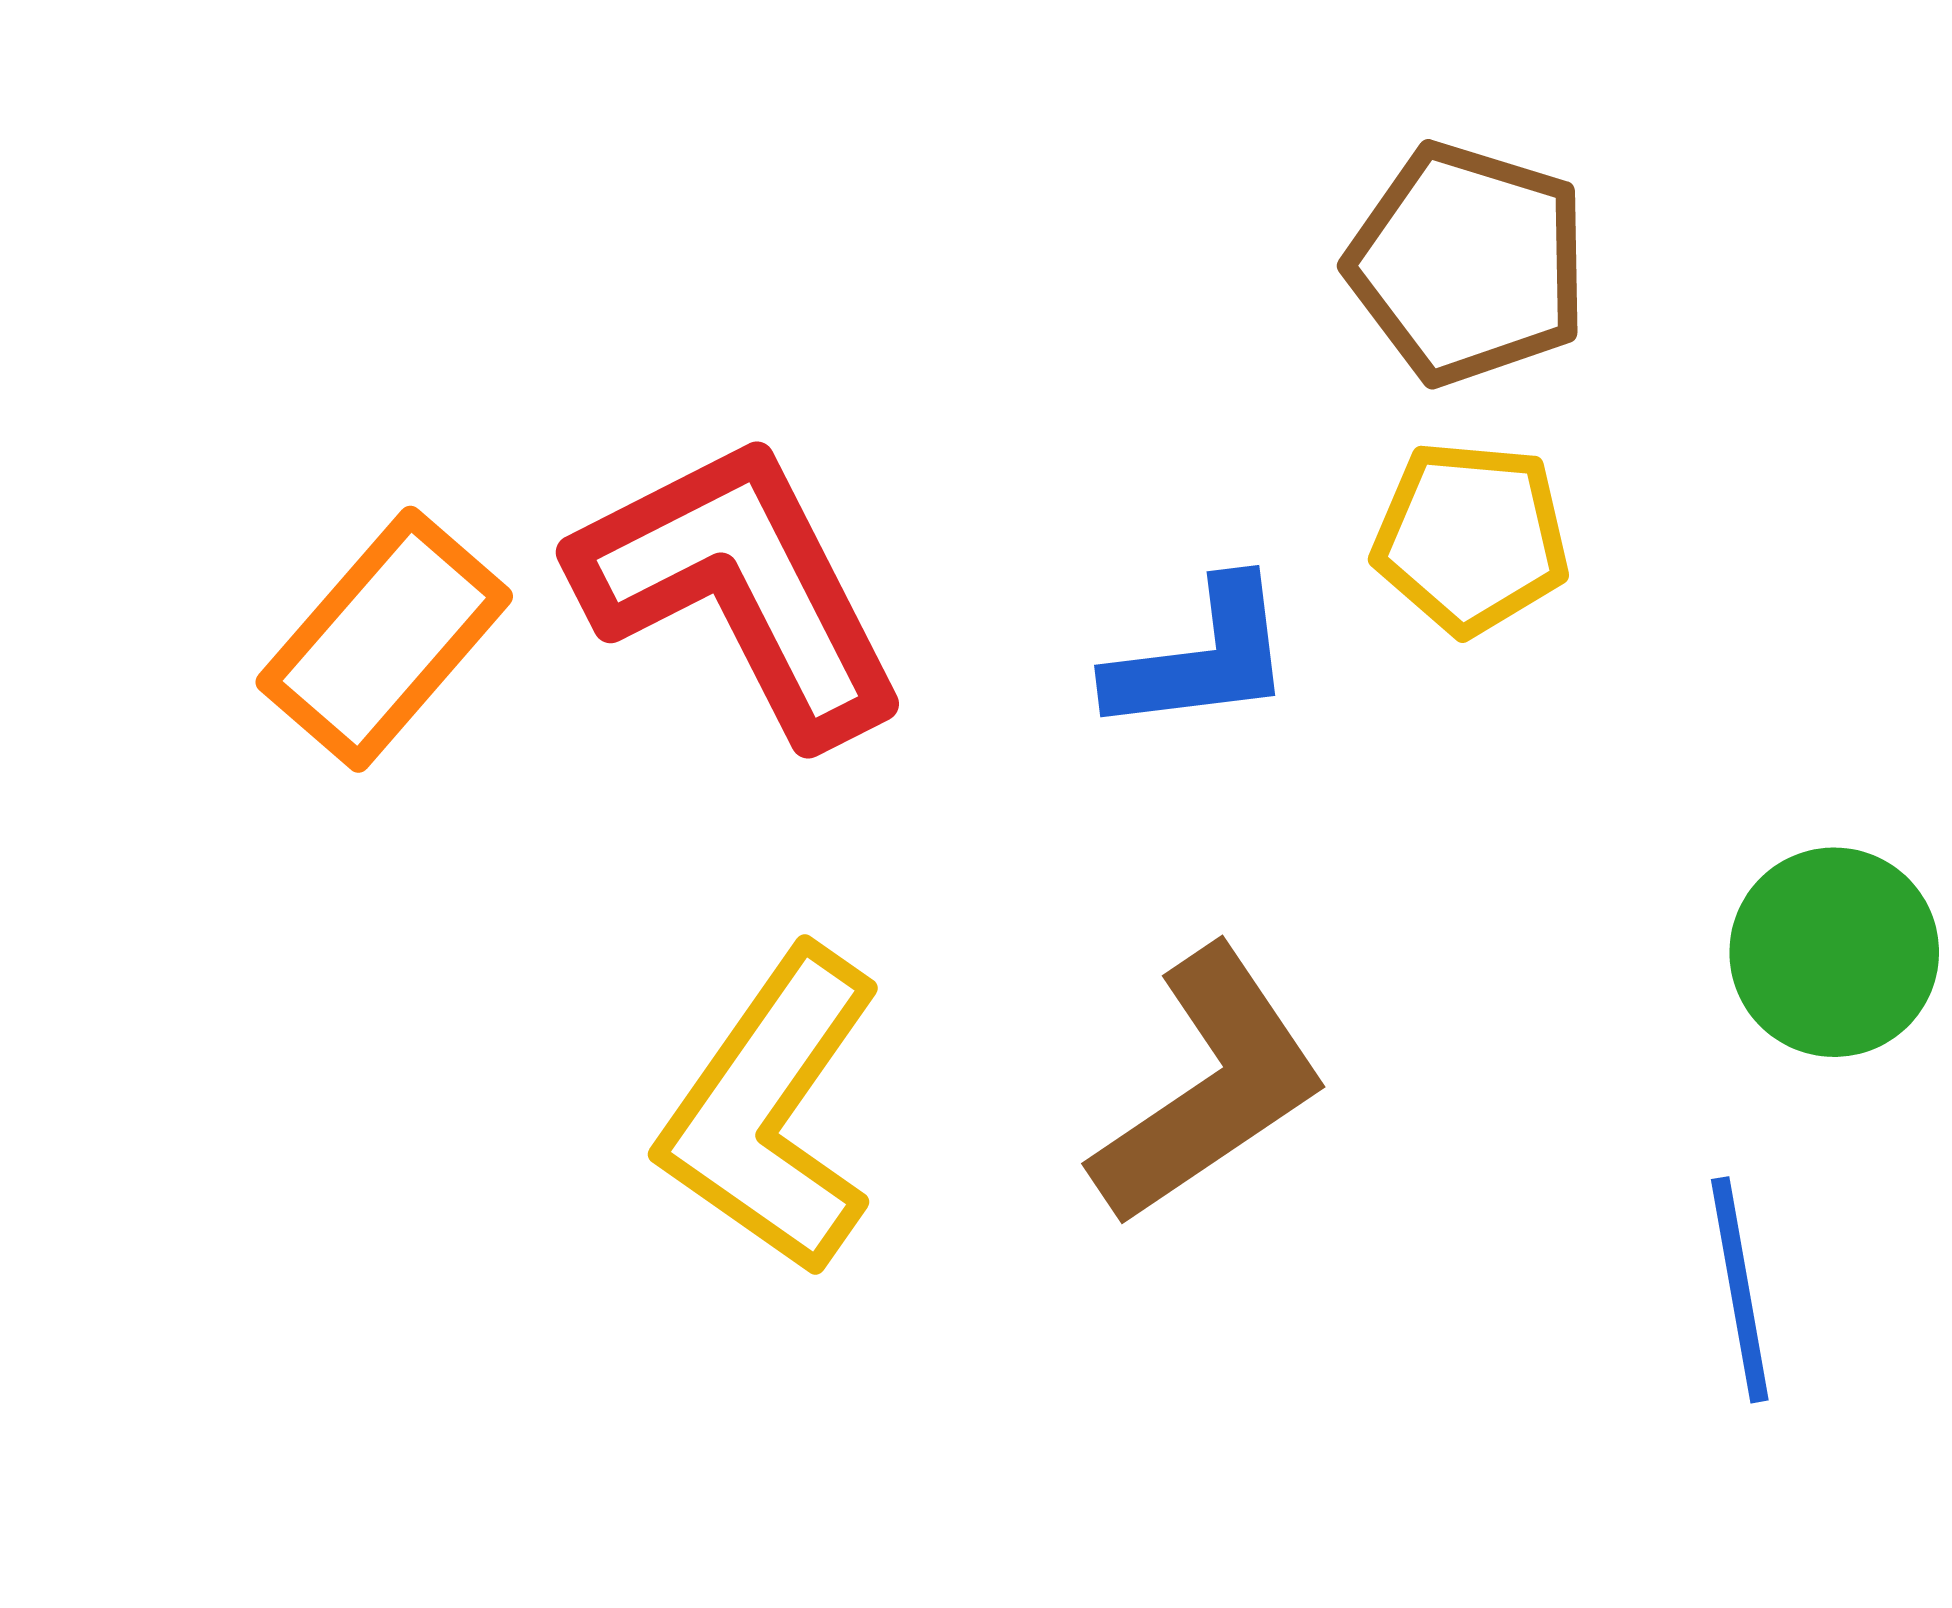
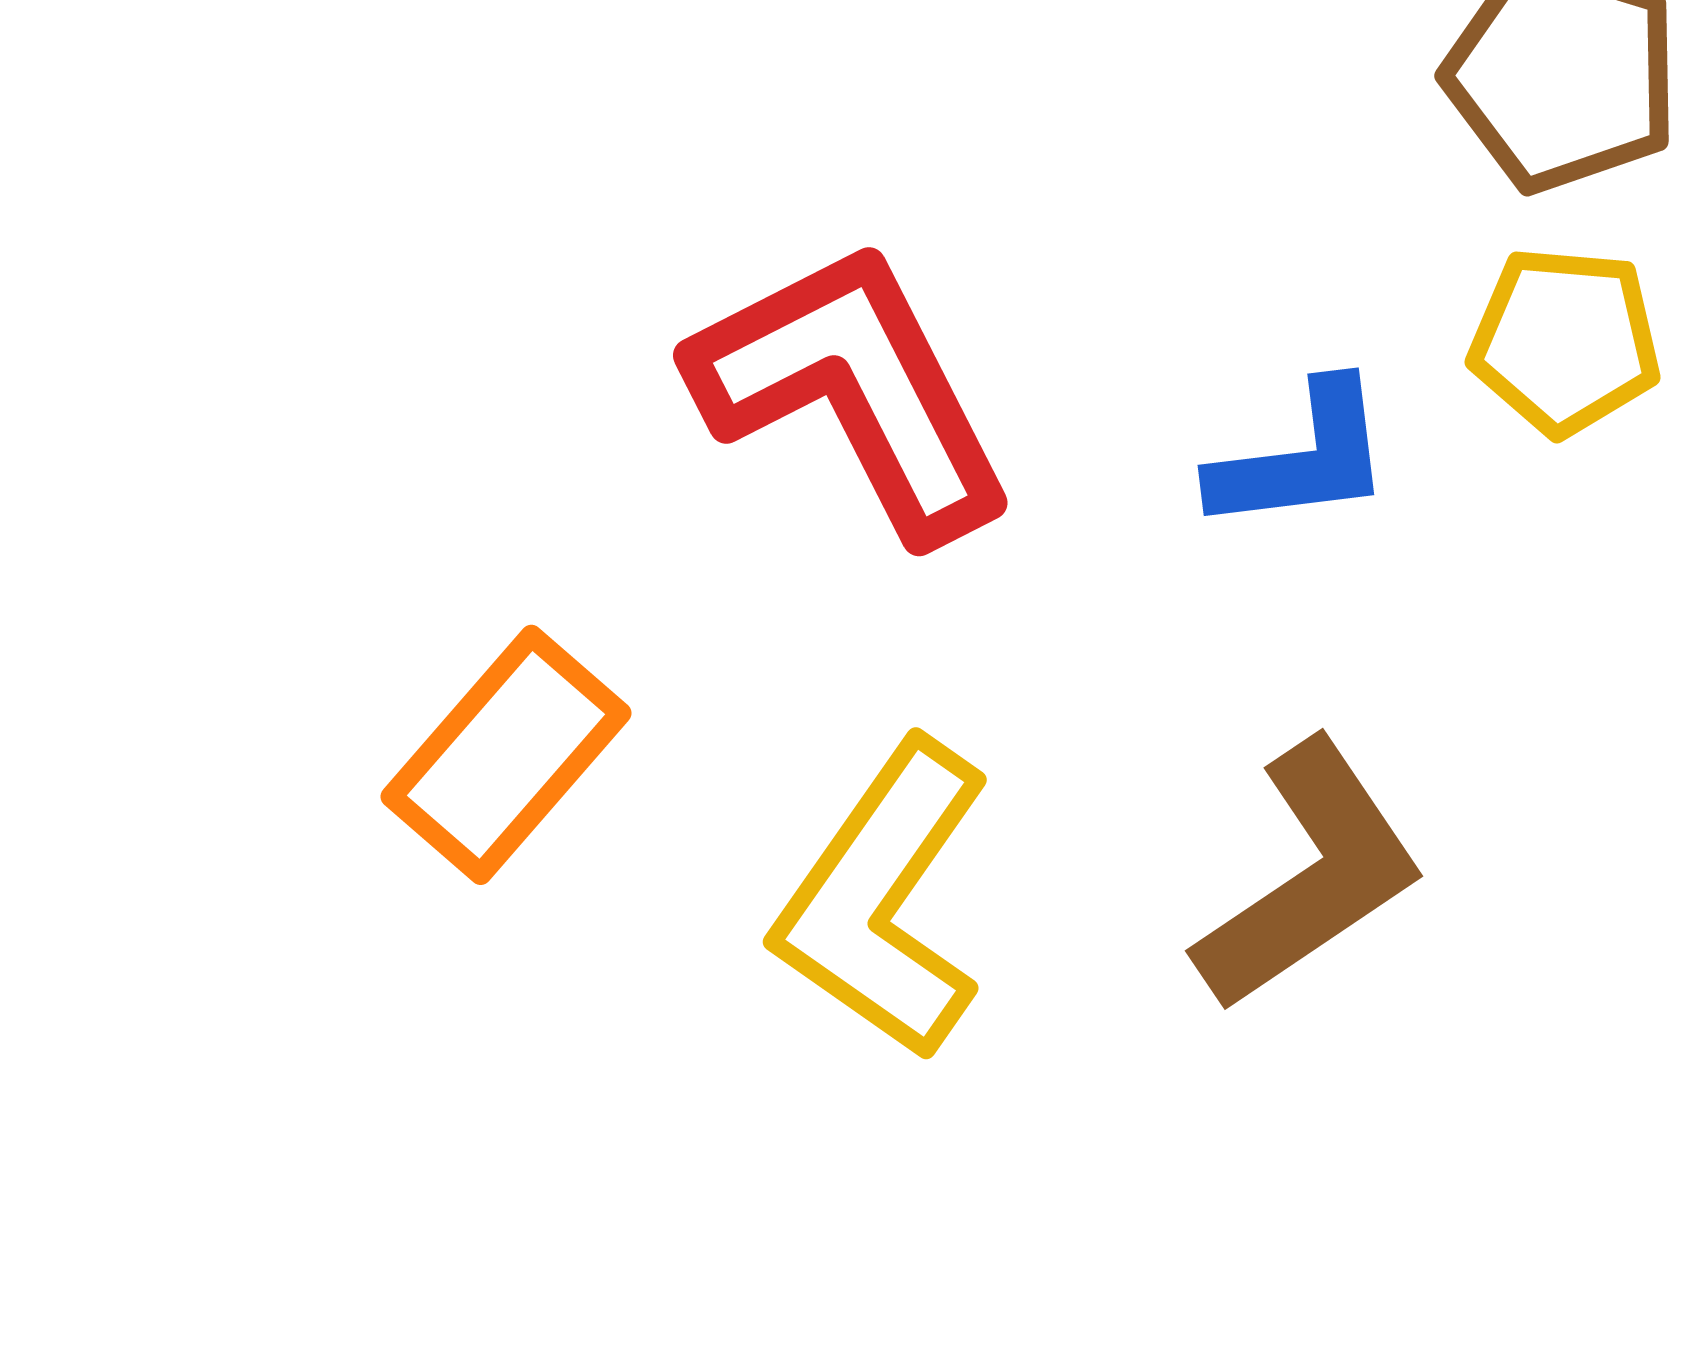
orange rectangle: (384, 639) -> (506, 755), moved

